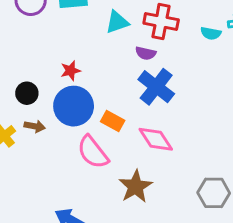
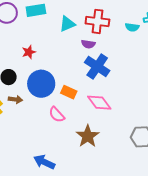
red star: (70, 71) -> (29, 52), moved
pink semicircle: (93, 152) -> (57, 115), size x0.7

